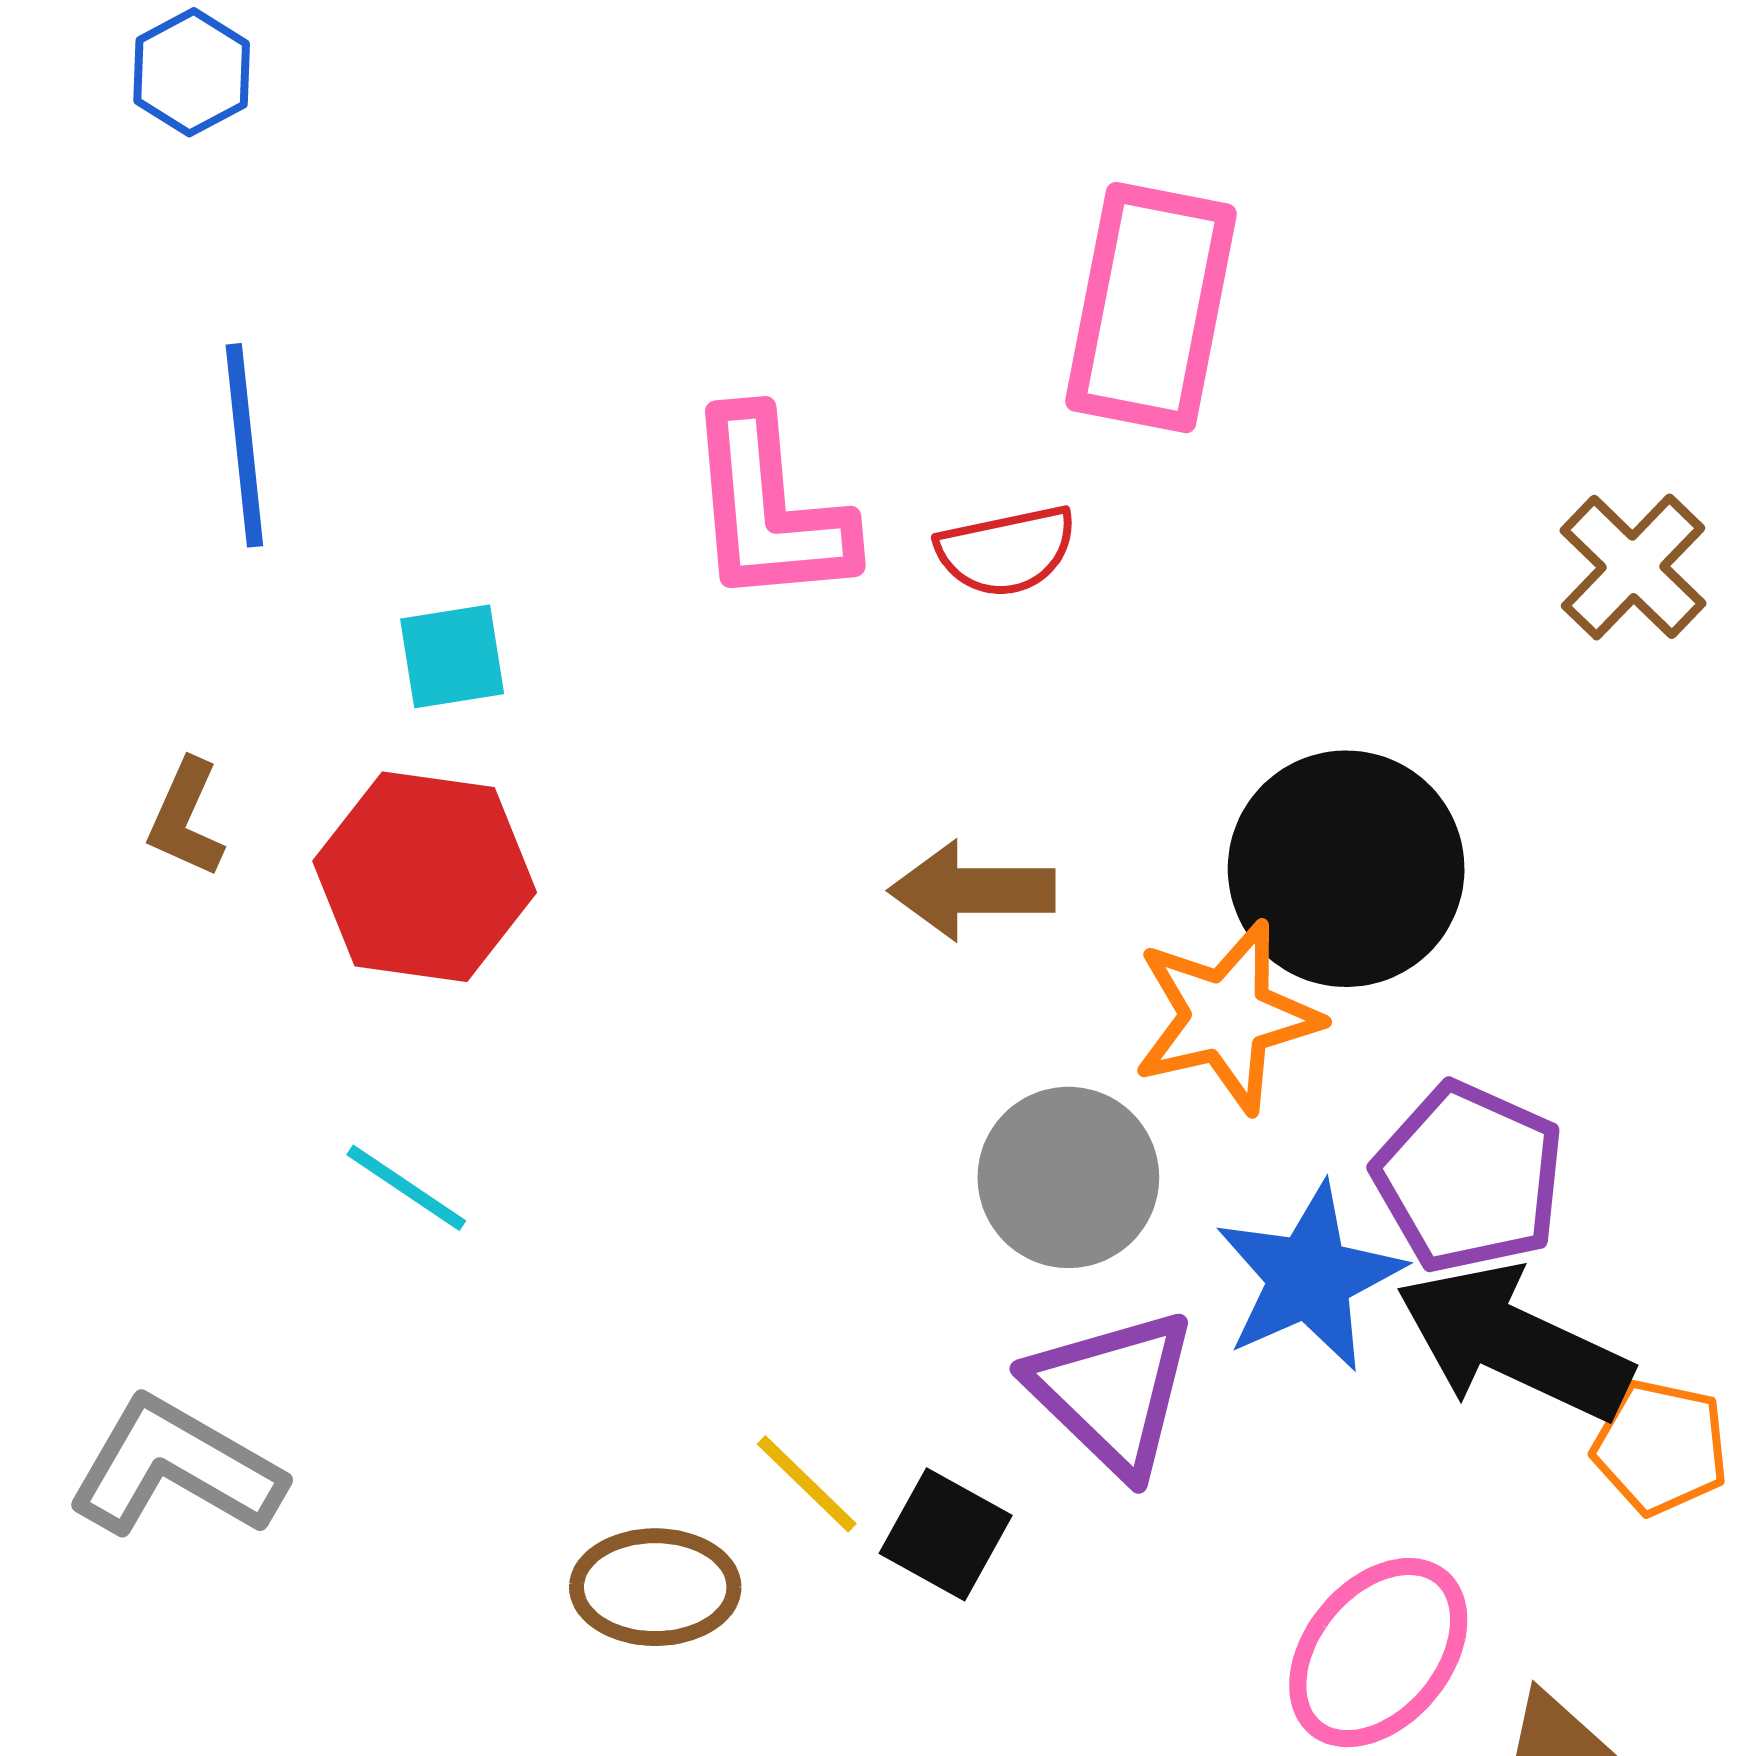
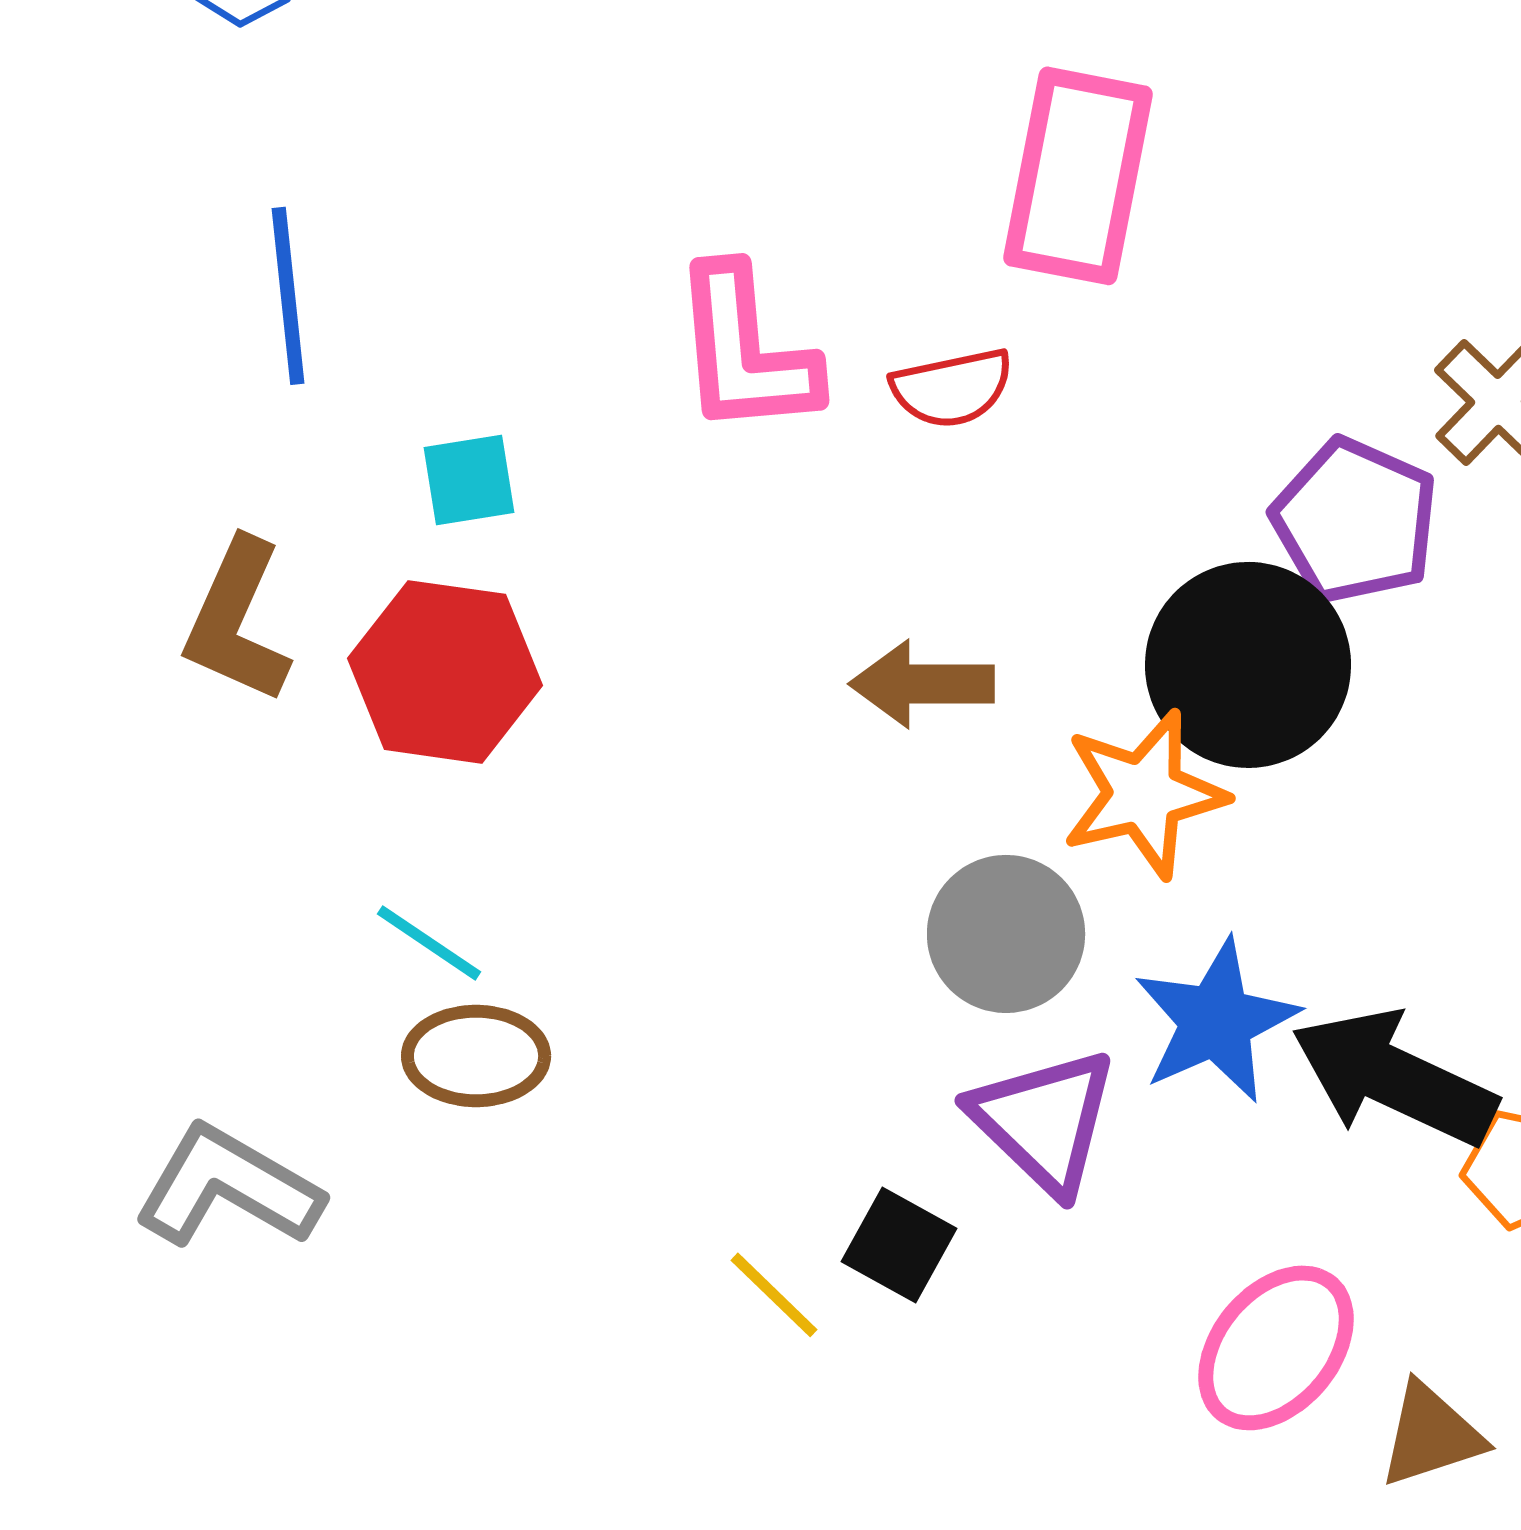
brown L-shape: (186, 818) -> (237, 621), size x1.6
purple pentagon: (1469, 1177) -> (1355, 521), moved
yellow line: (807, 1484) -> (774, 1295), moved
brown ellipse: (655, 1587) -> (476, 1056), moved

